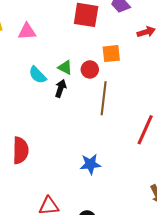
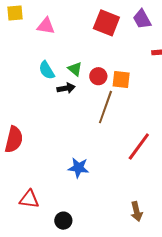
orange square: (111, 54) -> (121, 79), moved
black arrow: (61, 88) -> (66, 88), turned 48

